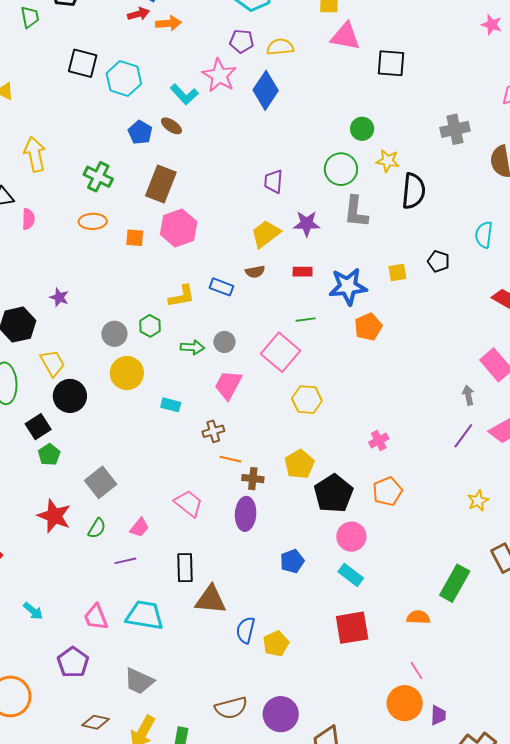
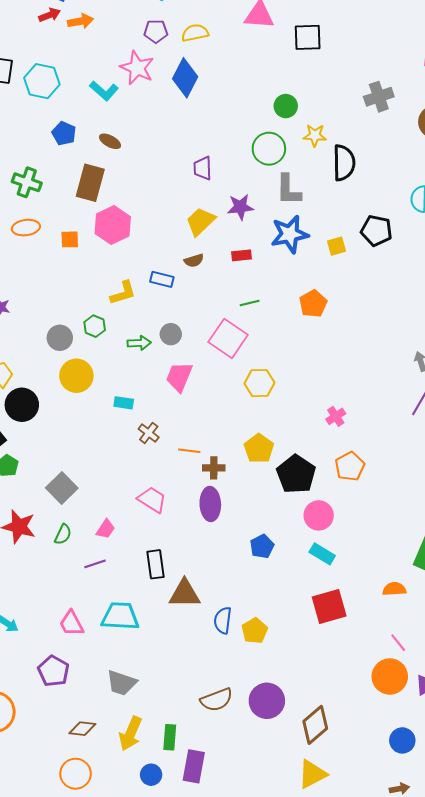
brown ellipse: (171, 126) -> (110, 141), moved
black pentagon: (439, 261) -> (376, 231), size x1.4
blue star: (348, 286) -> (290, 234), moved
brown cross: (213, 431) -> (149, 433), moved, turned -30

